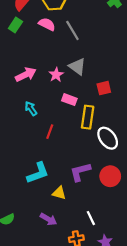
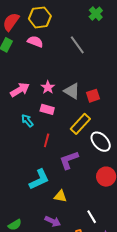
gray line: (72, 30) -> (77, 45), moved
gray triangle: (77, 67) -> (72, 91), moved
pink rectangle: (69, 100) -> (47, 109), moved
yellow rectangle: (88, 117) -> (80, 124), turned 40
purple L-shape: (80, 172) -> (69, 160), moved

